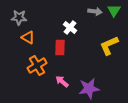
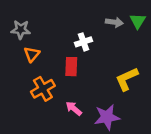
white cross: (70, 27) -> (84, 42), turned 32
orange triangle: (28, 37) -> (32, 54), turned 40
yellow L-shape: (109, 45) -> (127, 79), moved

